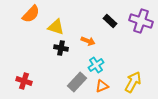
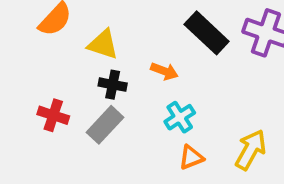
black rectangle: (110, 21) -> (207, 33), size x1.6
red cross: (24, 81) -> (53, 115), moved
gray rectangle: (77, 82) -> (105, 125), moved

